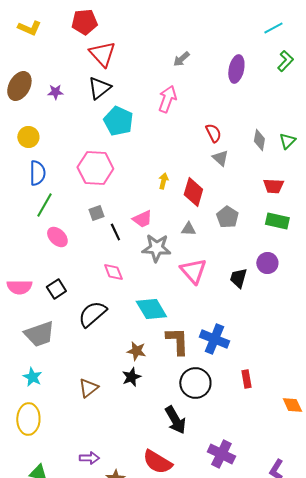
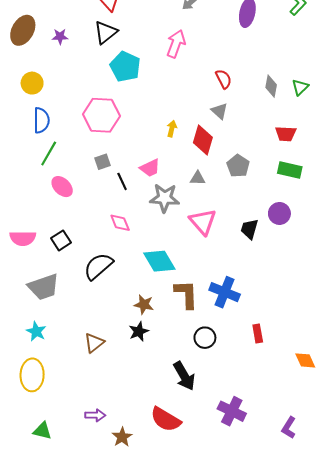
gray triangle: (220, 158) -> (219, 111), moved
black circle: (195, 383) -> (205, 338), size x0.7

